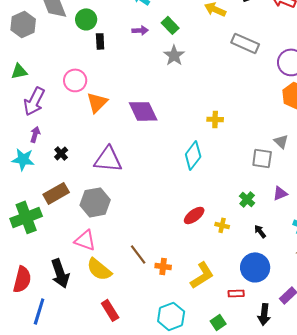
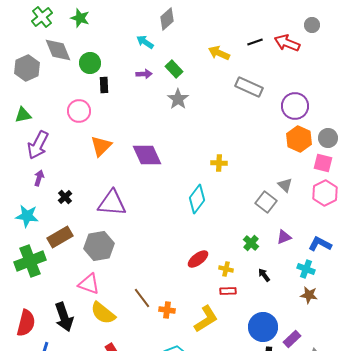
pink circle: (75, 80) -> (79, 111), moved
gray square: (262, 158) -> (266, 202), turned 30
cyan star: (23, 159) -> (27, 216), moved
blue circle: (255, 267) -> (263, 327), moved
red rectangle: (236, 293) -> (228, 291), moved

